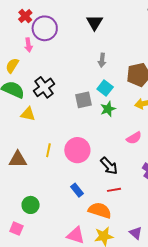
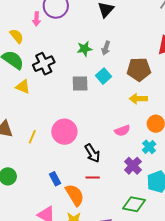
yellow semicircle: (12, 66) -> (17, 36), turned 98
green star: (108, 109) -> (84, 49), moved
yellow line: (48, 150) -> (32, 137), moved
blue rectangle: (77, 190) -> (55, 179), moved
orange semicircle: (100, 210) -> (75, 195), turned 30

